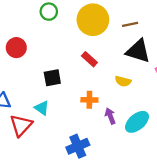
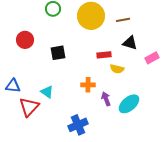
black triangle: (138, 51) -> (130, 43), size x0.7
red rectangle: (89, 59) -> (104, 55), moved, turned -48
black square: (52, 78) -> (58, 53), moved

